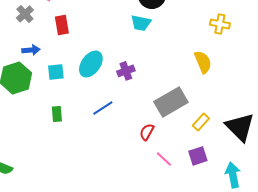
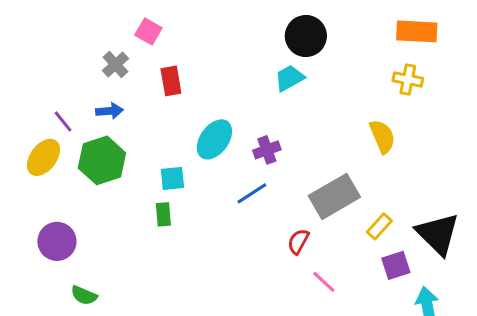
cyan trapezoid: (141, 23) -> (289, 78), turned 140
blue arrow: (31, 50) -> (109, 111), moved
cyan square: (56, 72) -> (172, 178), moved
blue line: (103, 108) -> (252, 193), moved
purple square: (198, 156) -> (396, 265), moved

